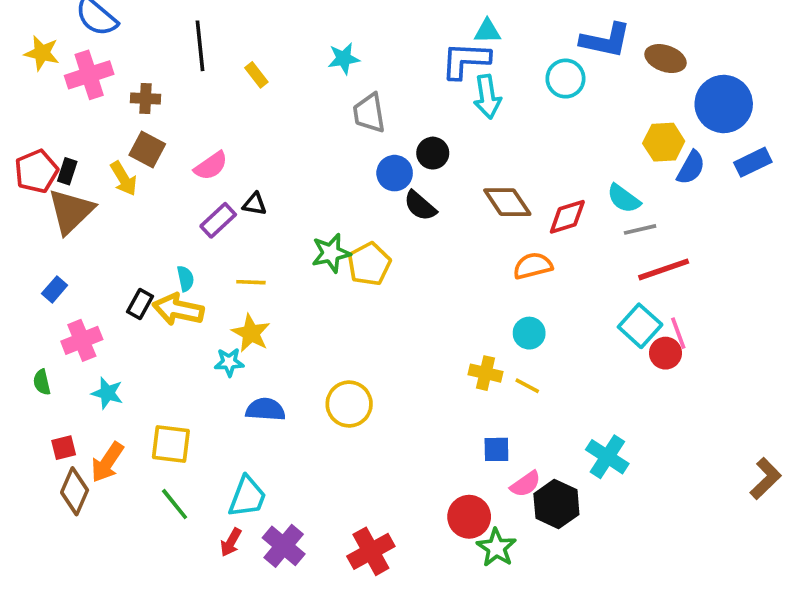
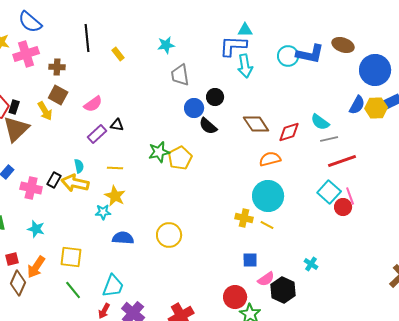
blue L-shape: (605, 40) -> (310, 54), moved
yellow hexagon: (664, 142) -> (376, 108), moved
cyan circle: (529, 333) -> (268, 196), size x1.8
pink cross: (82, 340) -> (31, 188), moved, turned 35
cyan cross: (607, 457) -> (311, 264), size x0.6

